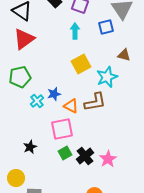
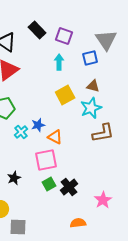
brown triangle: (124, 55) -> (93, 86), moved
brown L-shape: (95, 102) -> (103, 133), moved
pink star: (108, 159) -> (103, 200), moved

